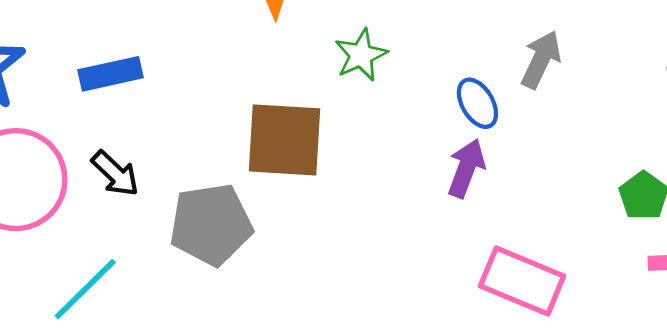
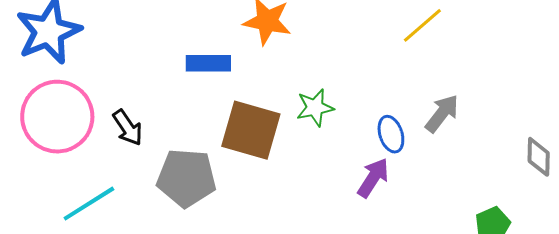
green star: (361, 55) -> (315, 108), moved
blue rectangle: (111, 74) -> (208, 63), moved

